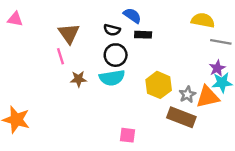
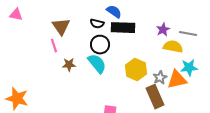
yellow semicircle: (203, 20) -> (173, 47), moved
black rectangle: (143, 35) -> (123, 28), size x1.6
purple star: (217, 68) -> (163, 30), moved
cyan semicircle: (112, 78) -> (97, 64), turned -120
brown rectangle: (181, 117) -> (155, 97), turned 45

